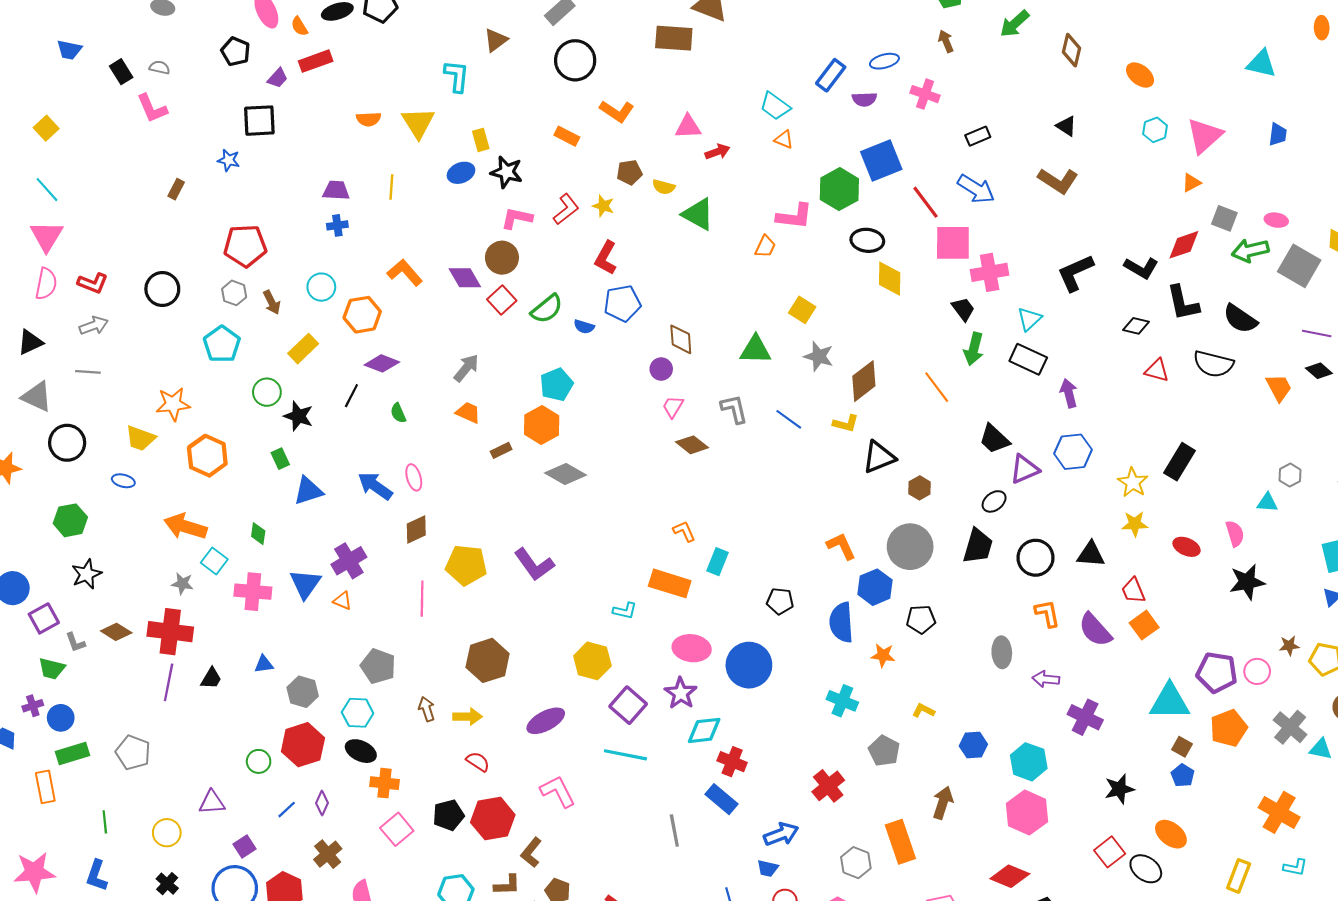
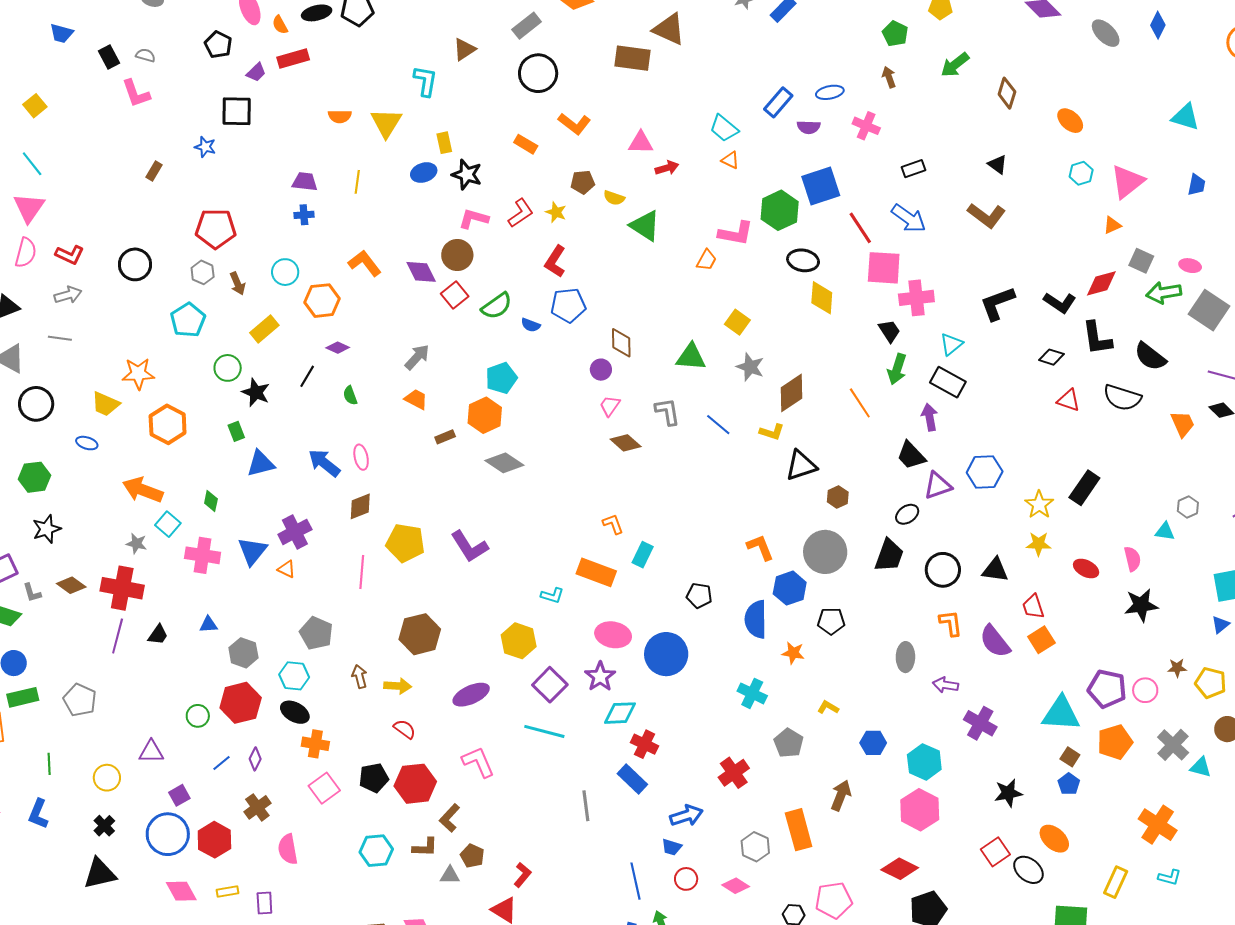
purple diamond: (382, 363) -> (338, 348), size x0.7
purple arrow: (1069, 393) -> (930, 417), moved

